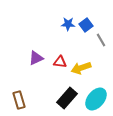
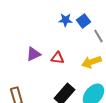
yellow arrow: (81, 68) -> (91, 62), moved

